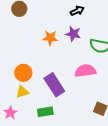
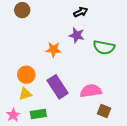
orange star: (50, 38) -> (53, 49), moved
pink semicircle: (85, 71) -> (91, 91), moved
green rectangle: (45, 112) -> (38, 114), moved

